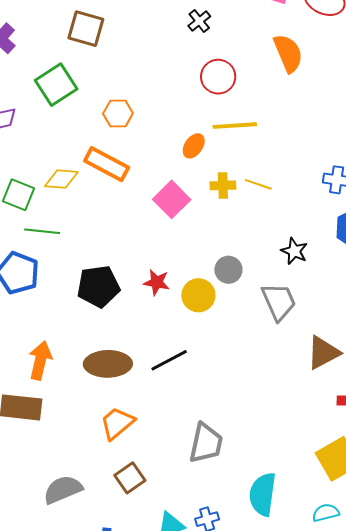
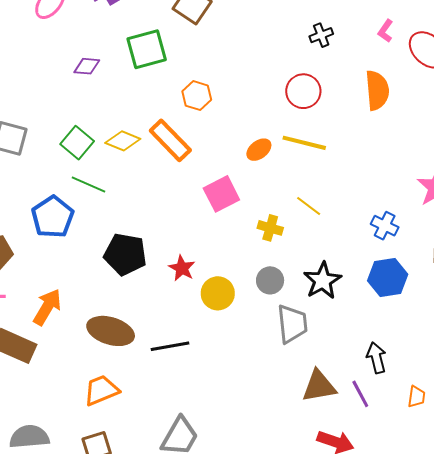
black cross: (199, 21) -> (321, 35), moved
yellow cross: (223, 185) -> (270, 228), moved
black star: (294, 251) -> (322, 281), size x1.4
gray circle: (228, 270) -> (270, 280), moved

